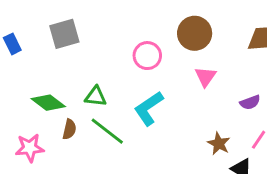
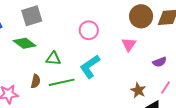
brown circle: (195, 33) -> (141, 16), moved
green diamond: (48, 103) -> (25, 43), moved
green line: (107, 131) -> (62, 82), turned -50

